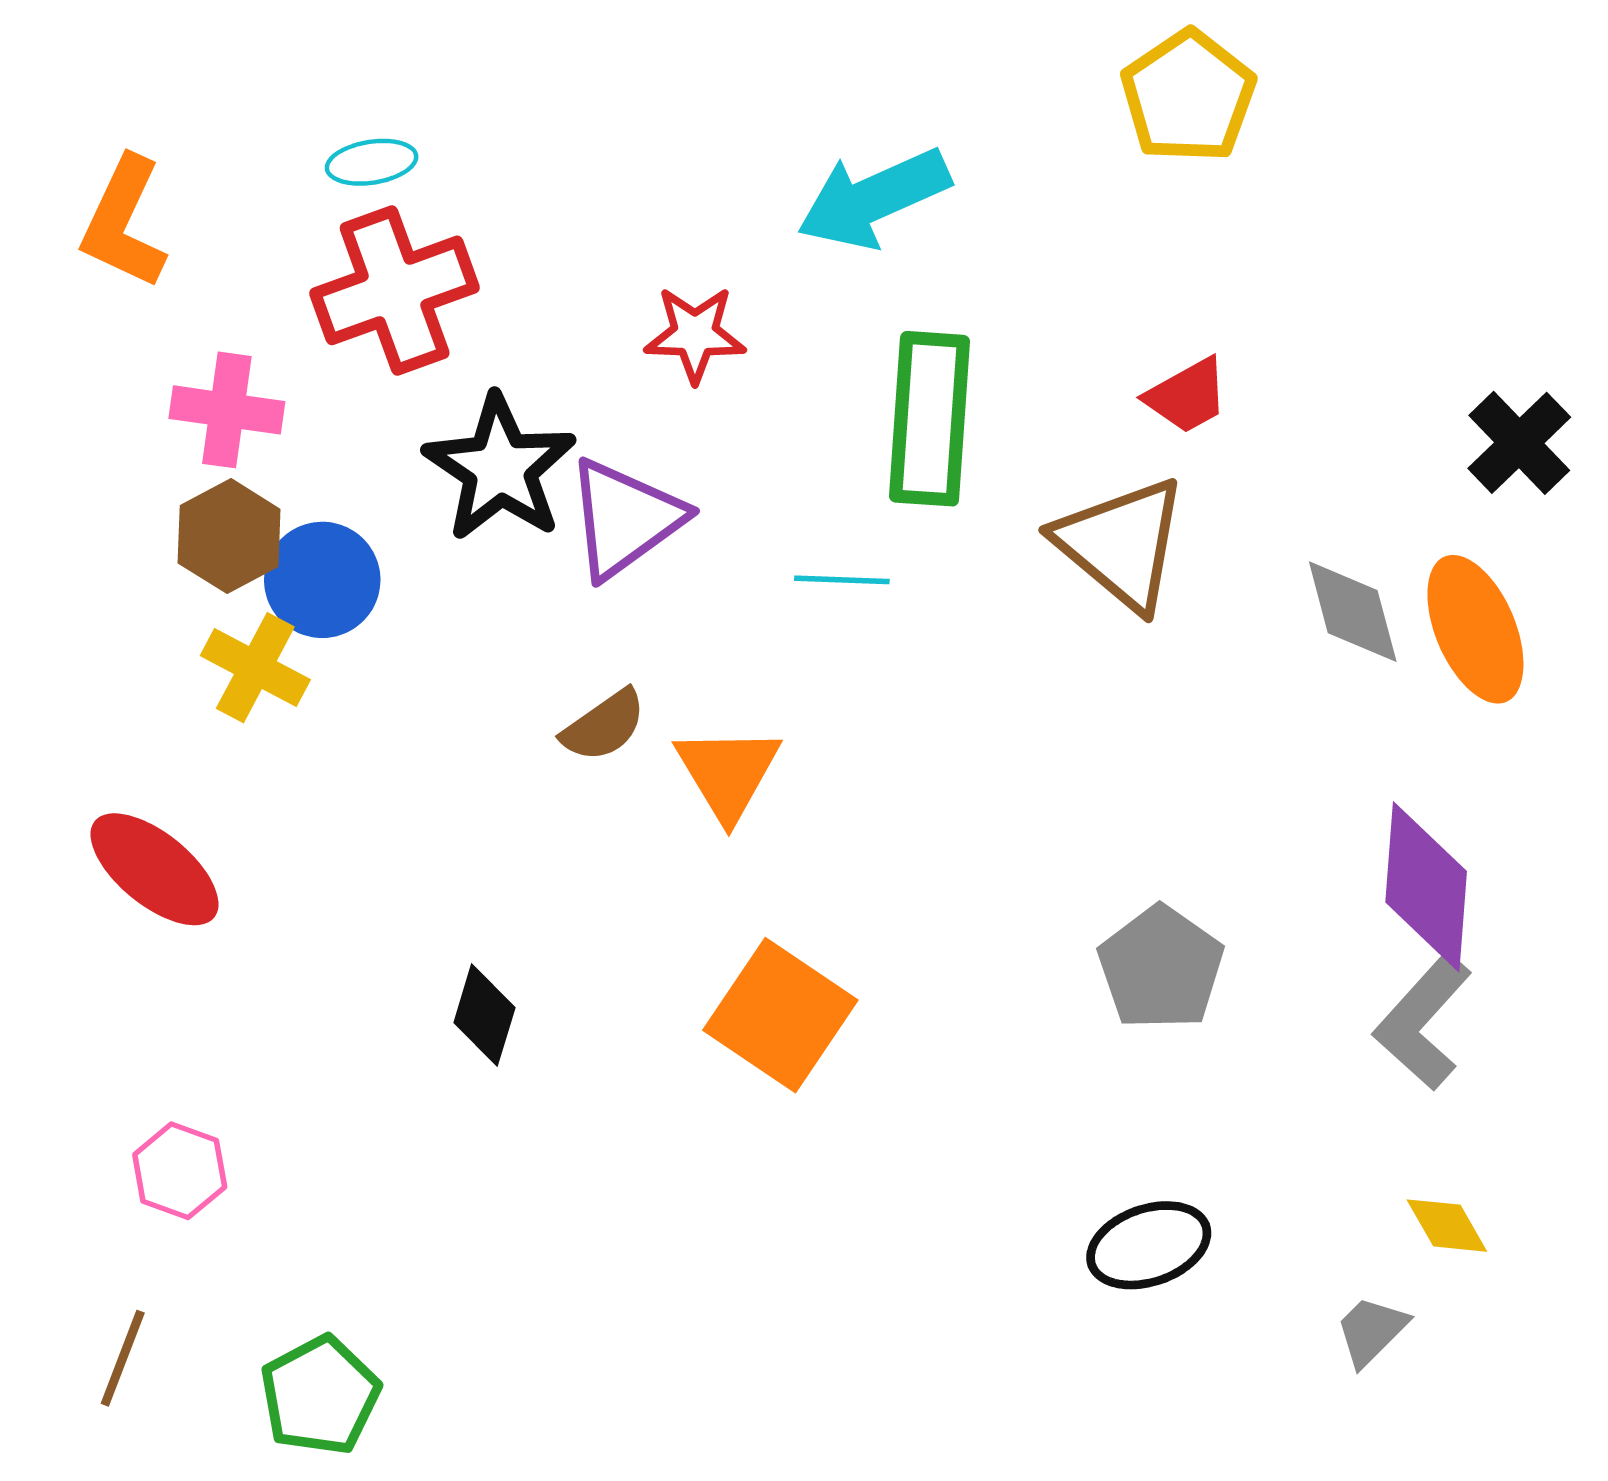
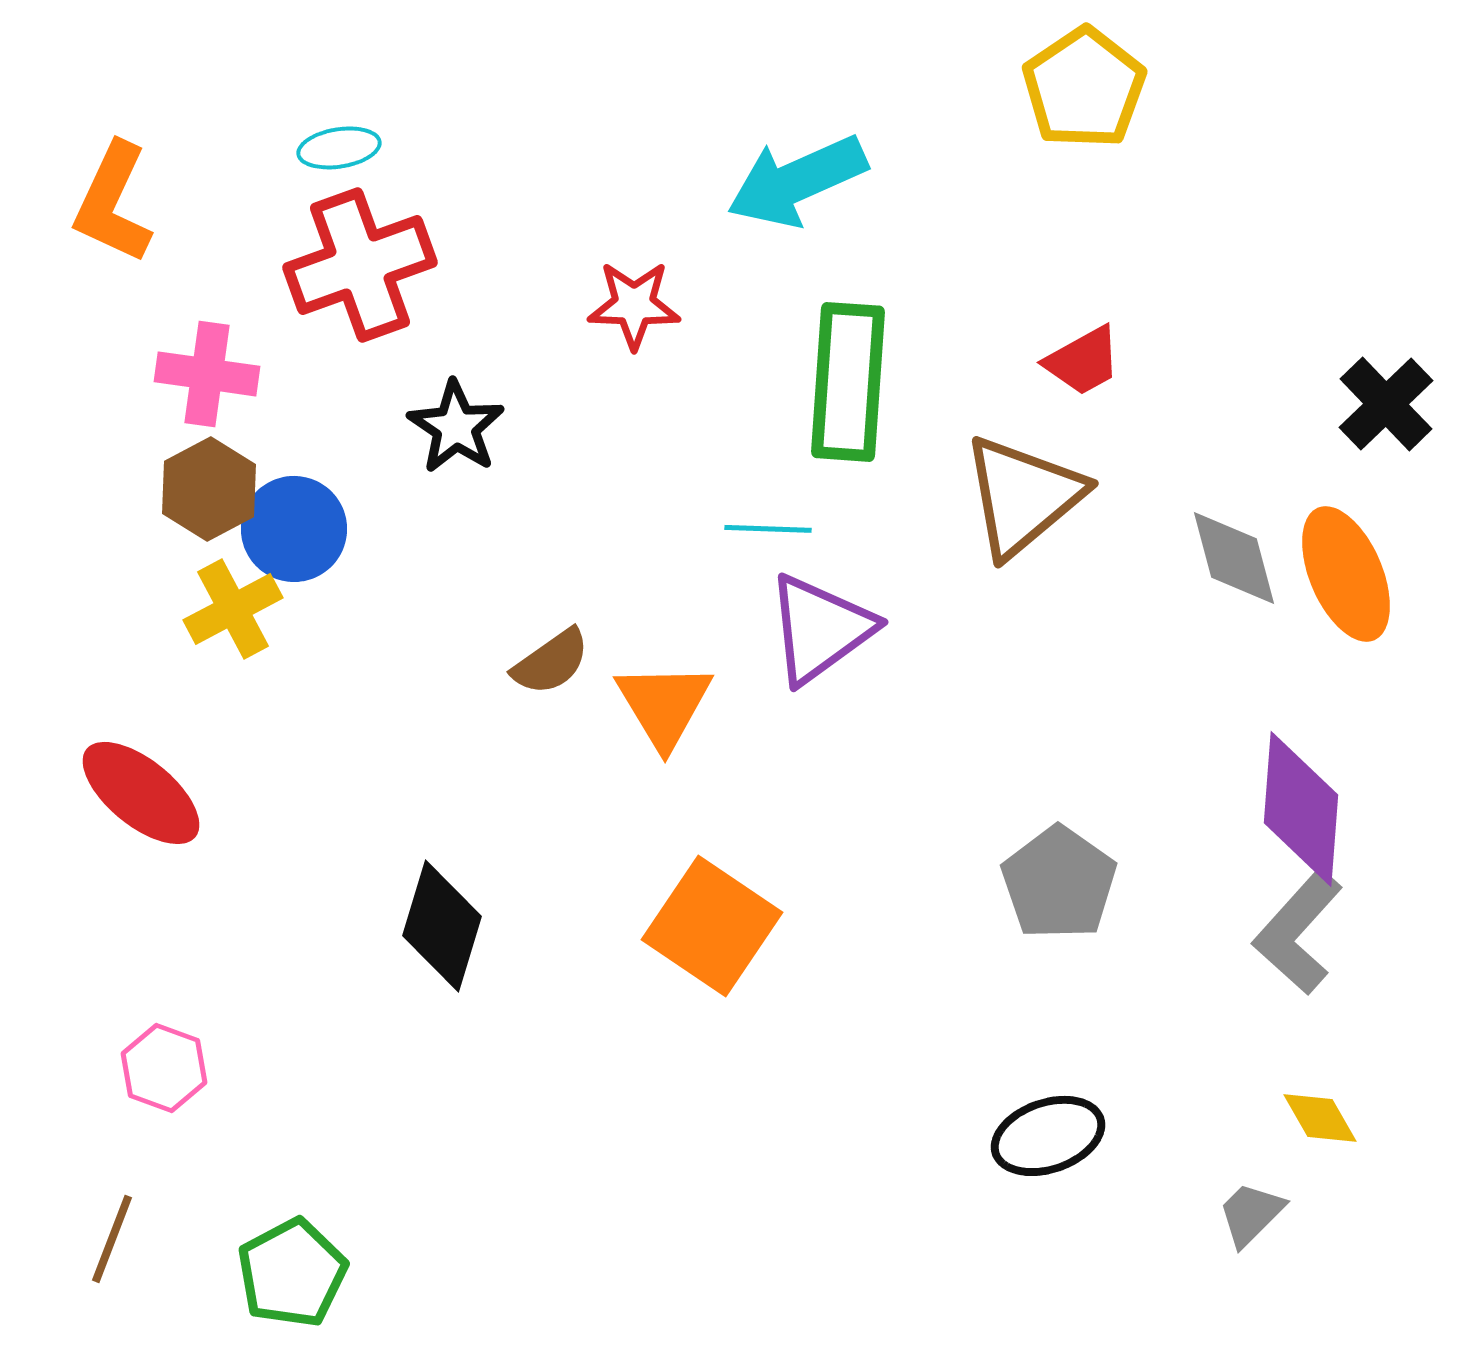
black star: (500, 468) -> (456, 427), size x0.7
purple triangle: (625, 518) -> (820, 629), moved
brown triangle: (1121, 544) -> (1023, 496), turned 40
yellow cross: (255, 668) -> (233, 609), turned 34
black diamond: (484, 1015) -> (442, 926), size x1.4

